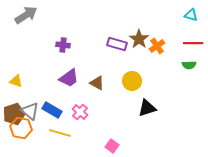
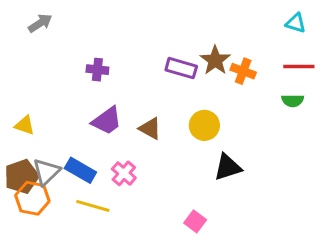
gray arrow: (26, 15) -> (40, 23), size x0.7
orange cross: (157, 46) -> (243, 71), turned -35
gray triangle: (30, 111) -> (46, 172), turned 36
pink square: (112, 146) -> (195, 221), moved

